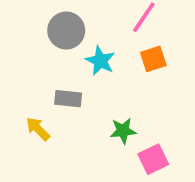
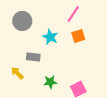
gray circle: (66, 31) -> (22, 21), moved
green star: (123, 131) -> (50, 82), moved

